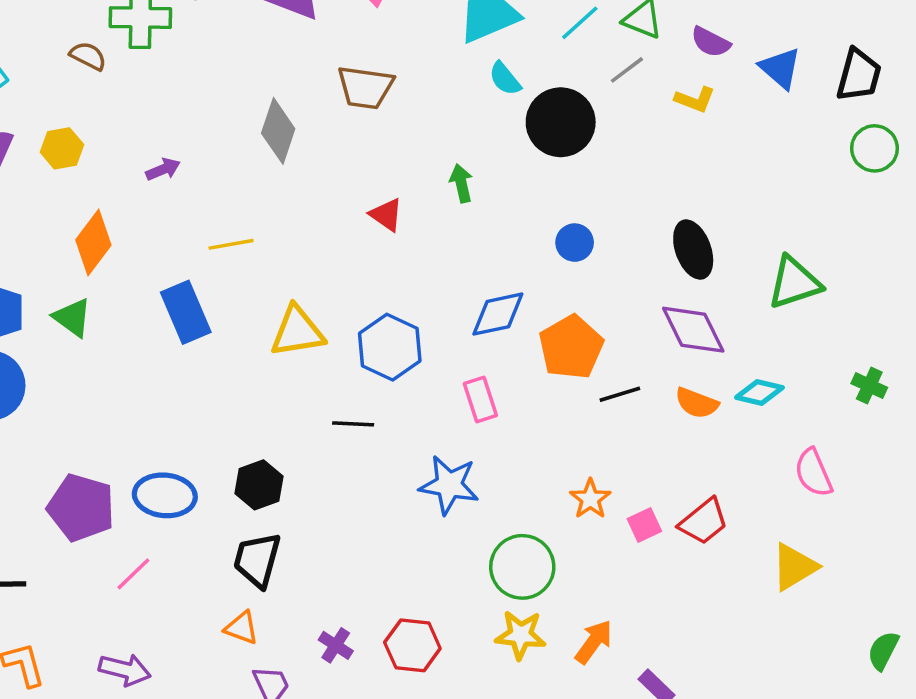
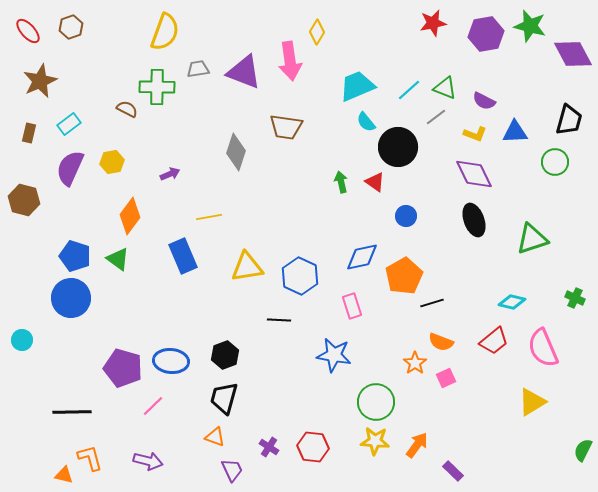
blue triangle: (780, 68) -> (515, 132), moved, turned -44
green circle: (875, 148) -> (555, 162), moved
red triangle: (386, 215) -> (375, 182), moved
purple diamond: (693, 330) -> (474, 174), moved
orange semicircle: (697, 403) -> (441, 342), moved
pink semicircle: (813, 473) -> (543, 348), size x1.4
red trapezoid: (704, 522) -> (494, 341), moved

